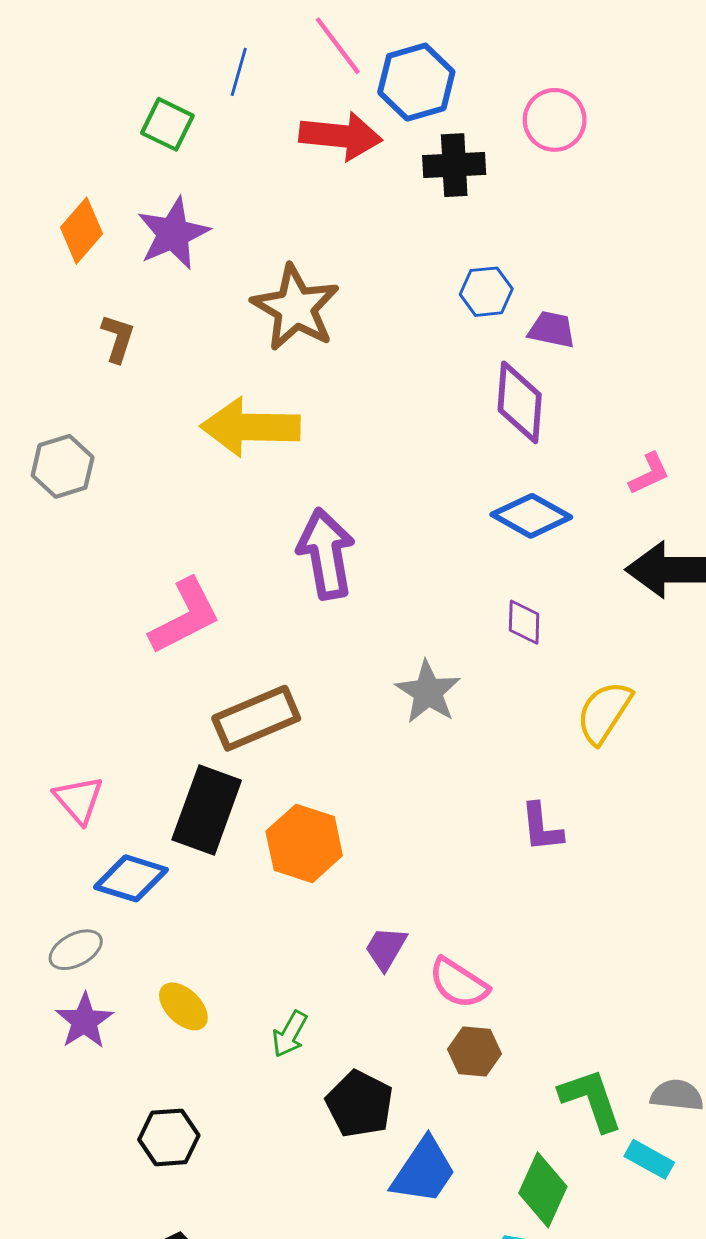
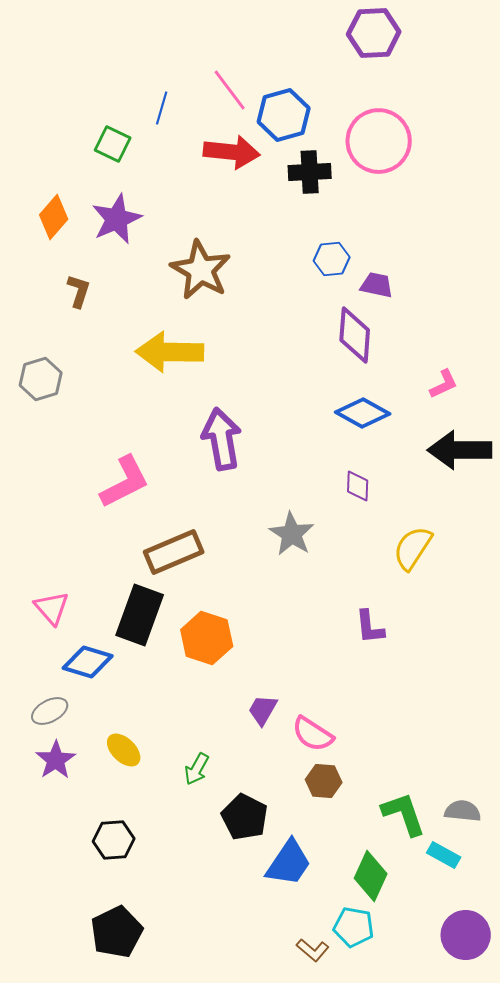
pink circle: (555, 120) -> (379, 141), size x1.5

